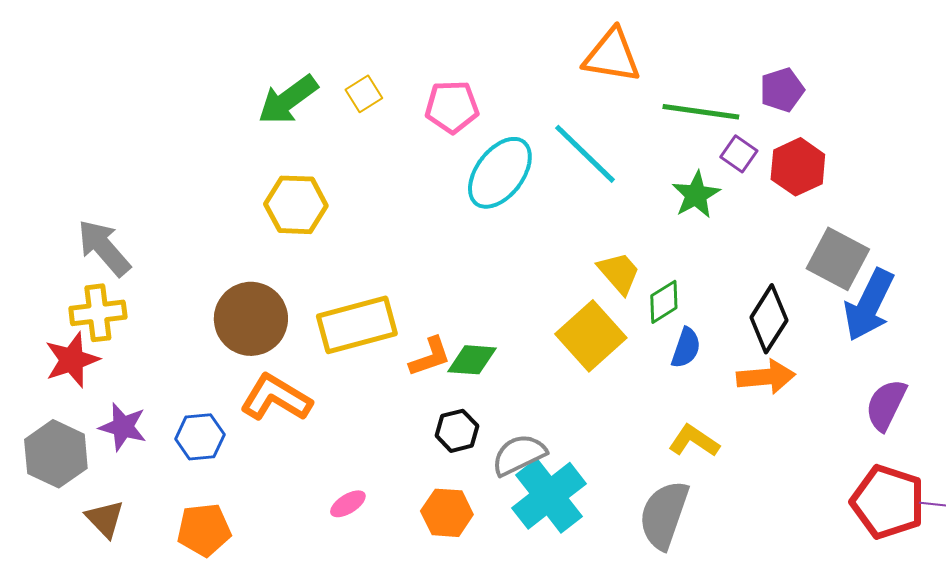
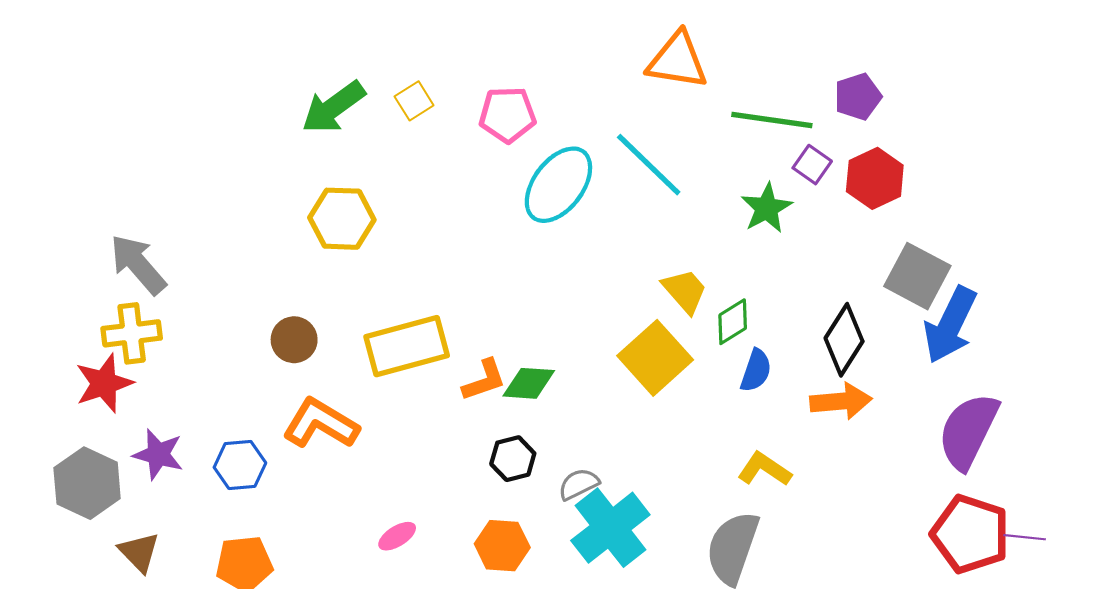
brown circle: (251, 319) -> (294, 340), size x0.6
purple semicircle: (886, 405) -> (968, 431), size x1.4
gray semicircle: (519, 455) -> (579, 484), size x0.7

